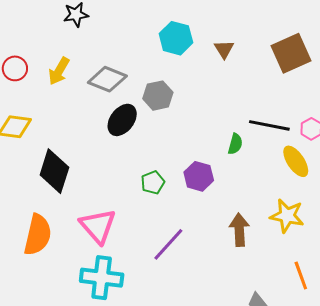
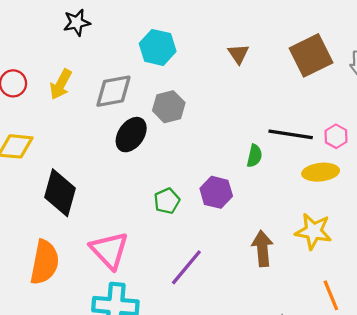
cyan hexagon: (176, 38) -> (158, 47), moved
gray diamond: (107, 79) -> (113, 91), turned -30
yellow ellipse: (296, 161) -> (321, 172), turned -60

